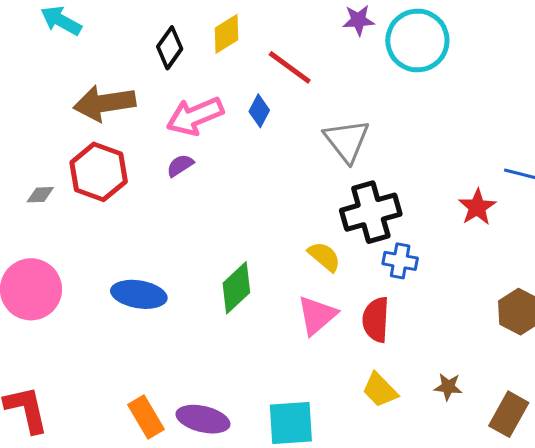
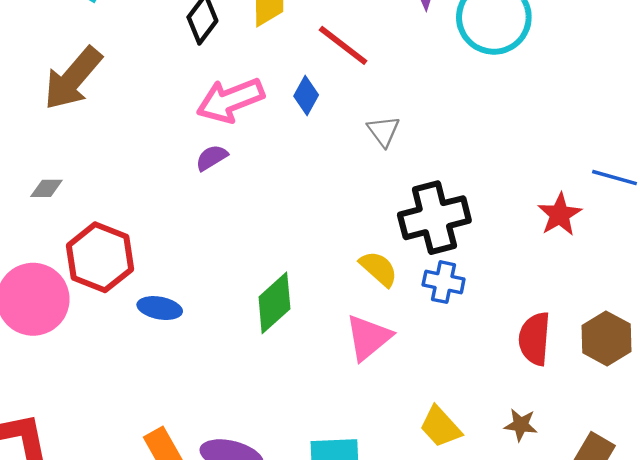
brown arrow: (104, 103) -> (73, 78), moved, turned -42
gray triangle: (347, 141) -> (383, 131), moved, size x0.6
red hexagon: (99, 172) -> (100, 257), moved
blue cross: (400, 261) -> (444, 282), moved
blue ellipse: (139, 294) -> (160, 308), size x0.7
red semicircle: (376, 320) -> (535, 339), moved

